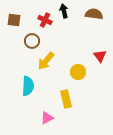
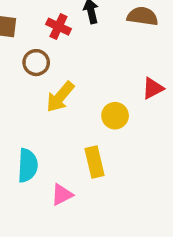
red triangle: (100, 56) -> (153, 88), turned 40
cyan semicircle: (28, 86) -> (28, 165), moved

